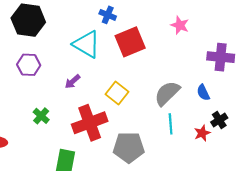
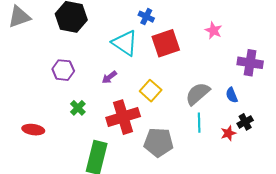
purple hexagon: (29, 65) -> (63, 70), moved

